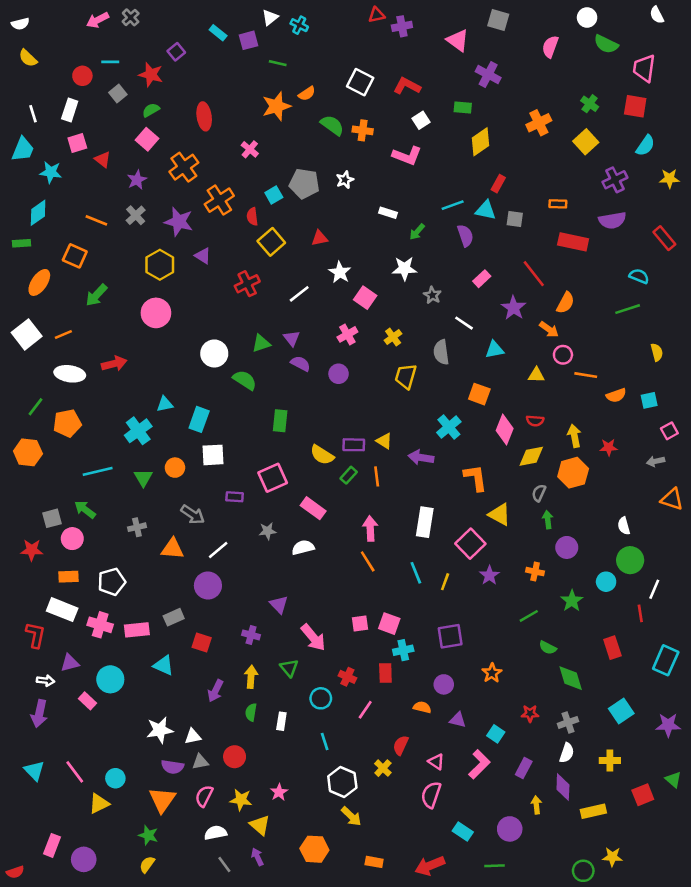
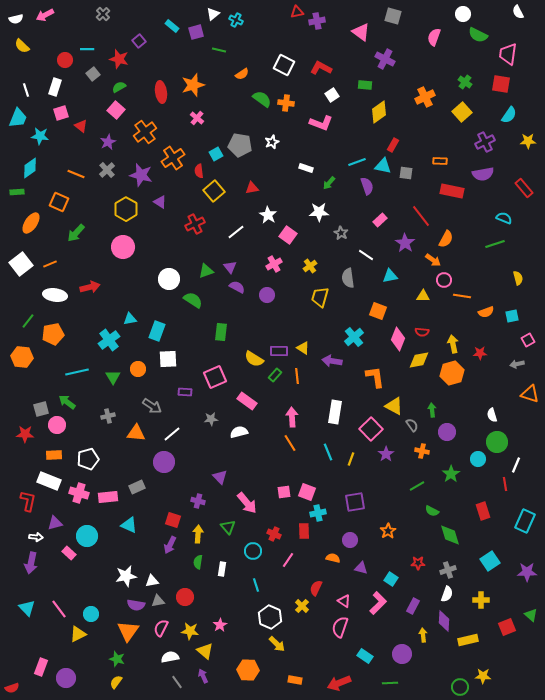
pink arrow: (98, 20) -> (45, 15), moved
orange star: (276, 106) -> (193, 85), moved
gray semicircle: (539, 493) -> (412, 425), moved, turned 120
red square: (202, 643) -> (173, 520), moved

